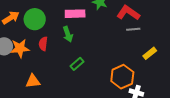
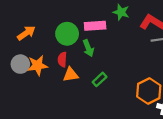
green circle: (35, 19) -> (67, 34), moved
orange triangle: (33, 81) -> (71, 75), moved

